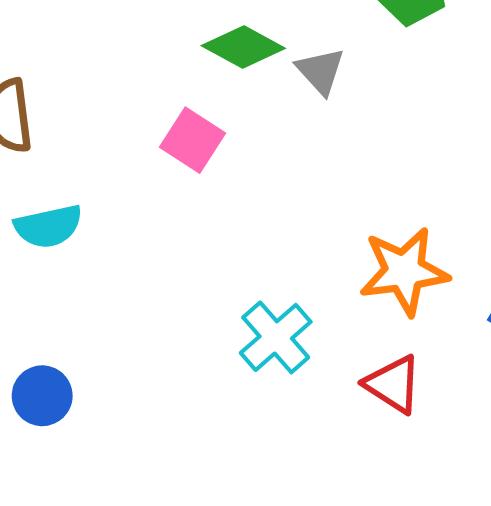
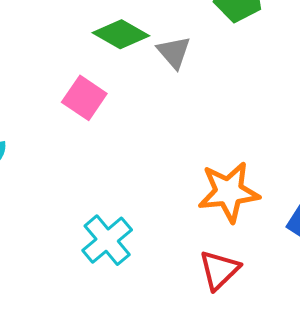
cyan cross: (276, 337) -> (107, 240), moved
red triangle: (393, 384) -> (219, 270), turned 42

